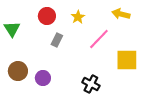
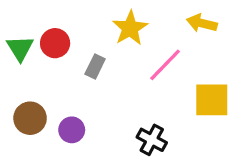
red circle: (47, 16) -> (55, 43), moved
yellow star: (78, 17) -> (130, 28), size x1.5

